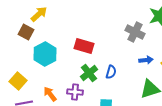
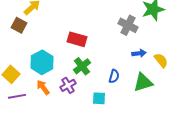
cyan hexagon: (45, 54) -> (42, 62), moved
blue semicircle: (111, 72) -> (114, 76), moved
purple cross: (75, 92) -> (68, 85), turned -35

